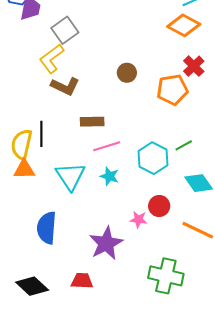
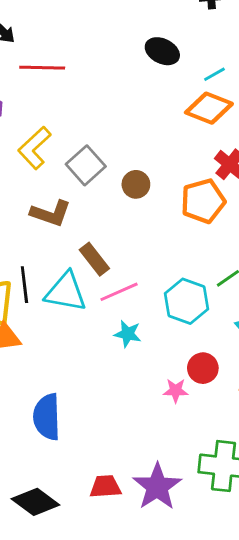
gray square: (65, 30) -> (86, 165), moved
yellow L-shape: (52, 59) -> (34, 148), moved
brown rectangle: (92, 122) -> (94, 259), turned 60
cyan triangle: (70, 176) -> (66, 292), moved, turned -40
purple star: (106, 243) -> (157, 487), moved

